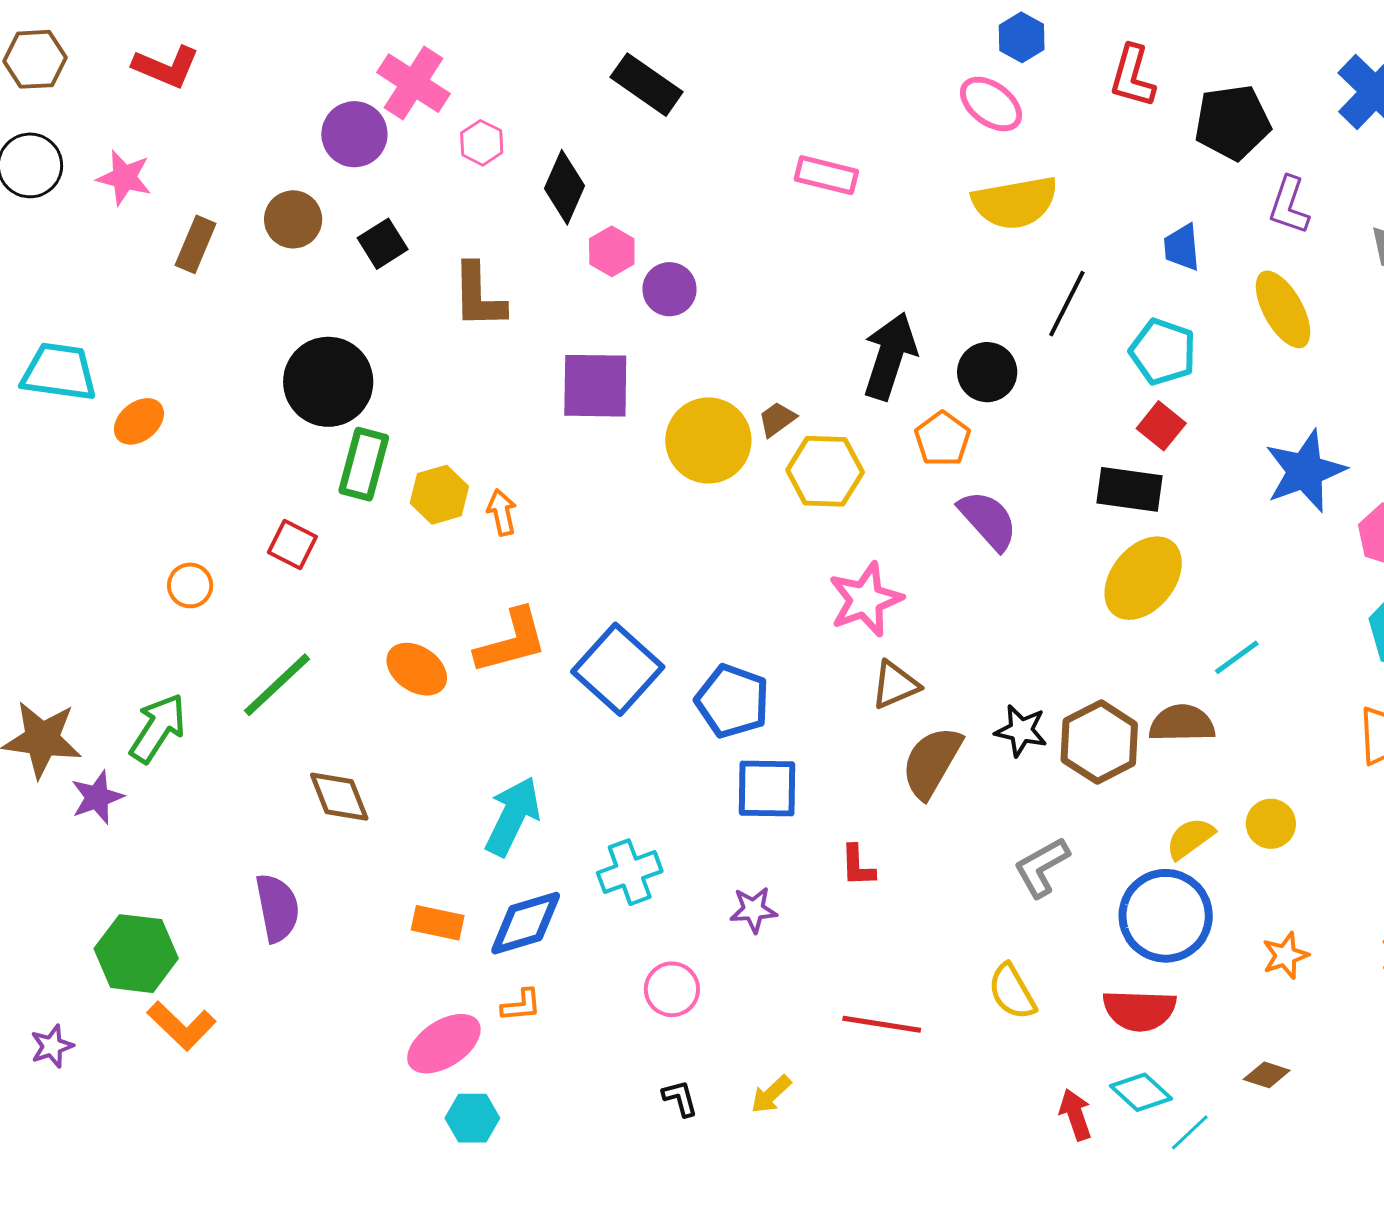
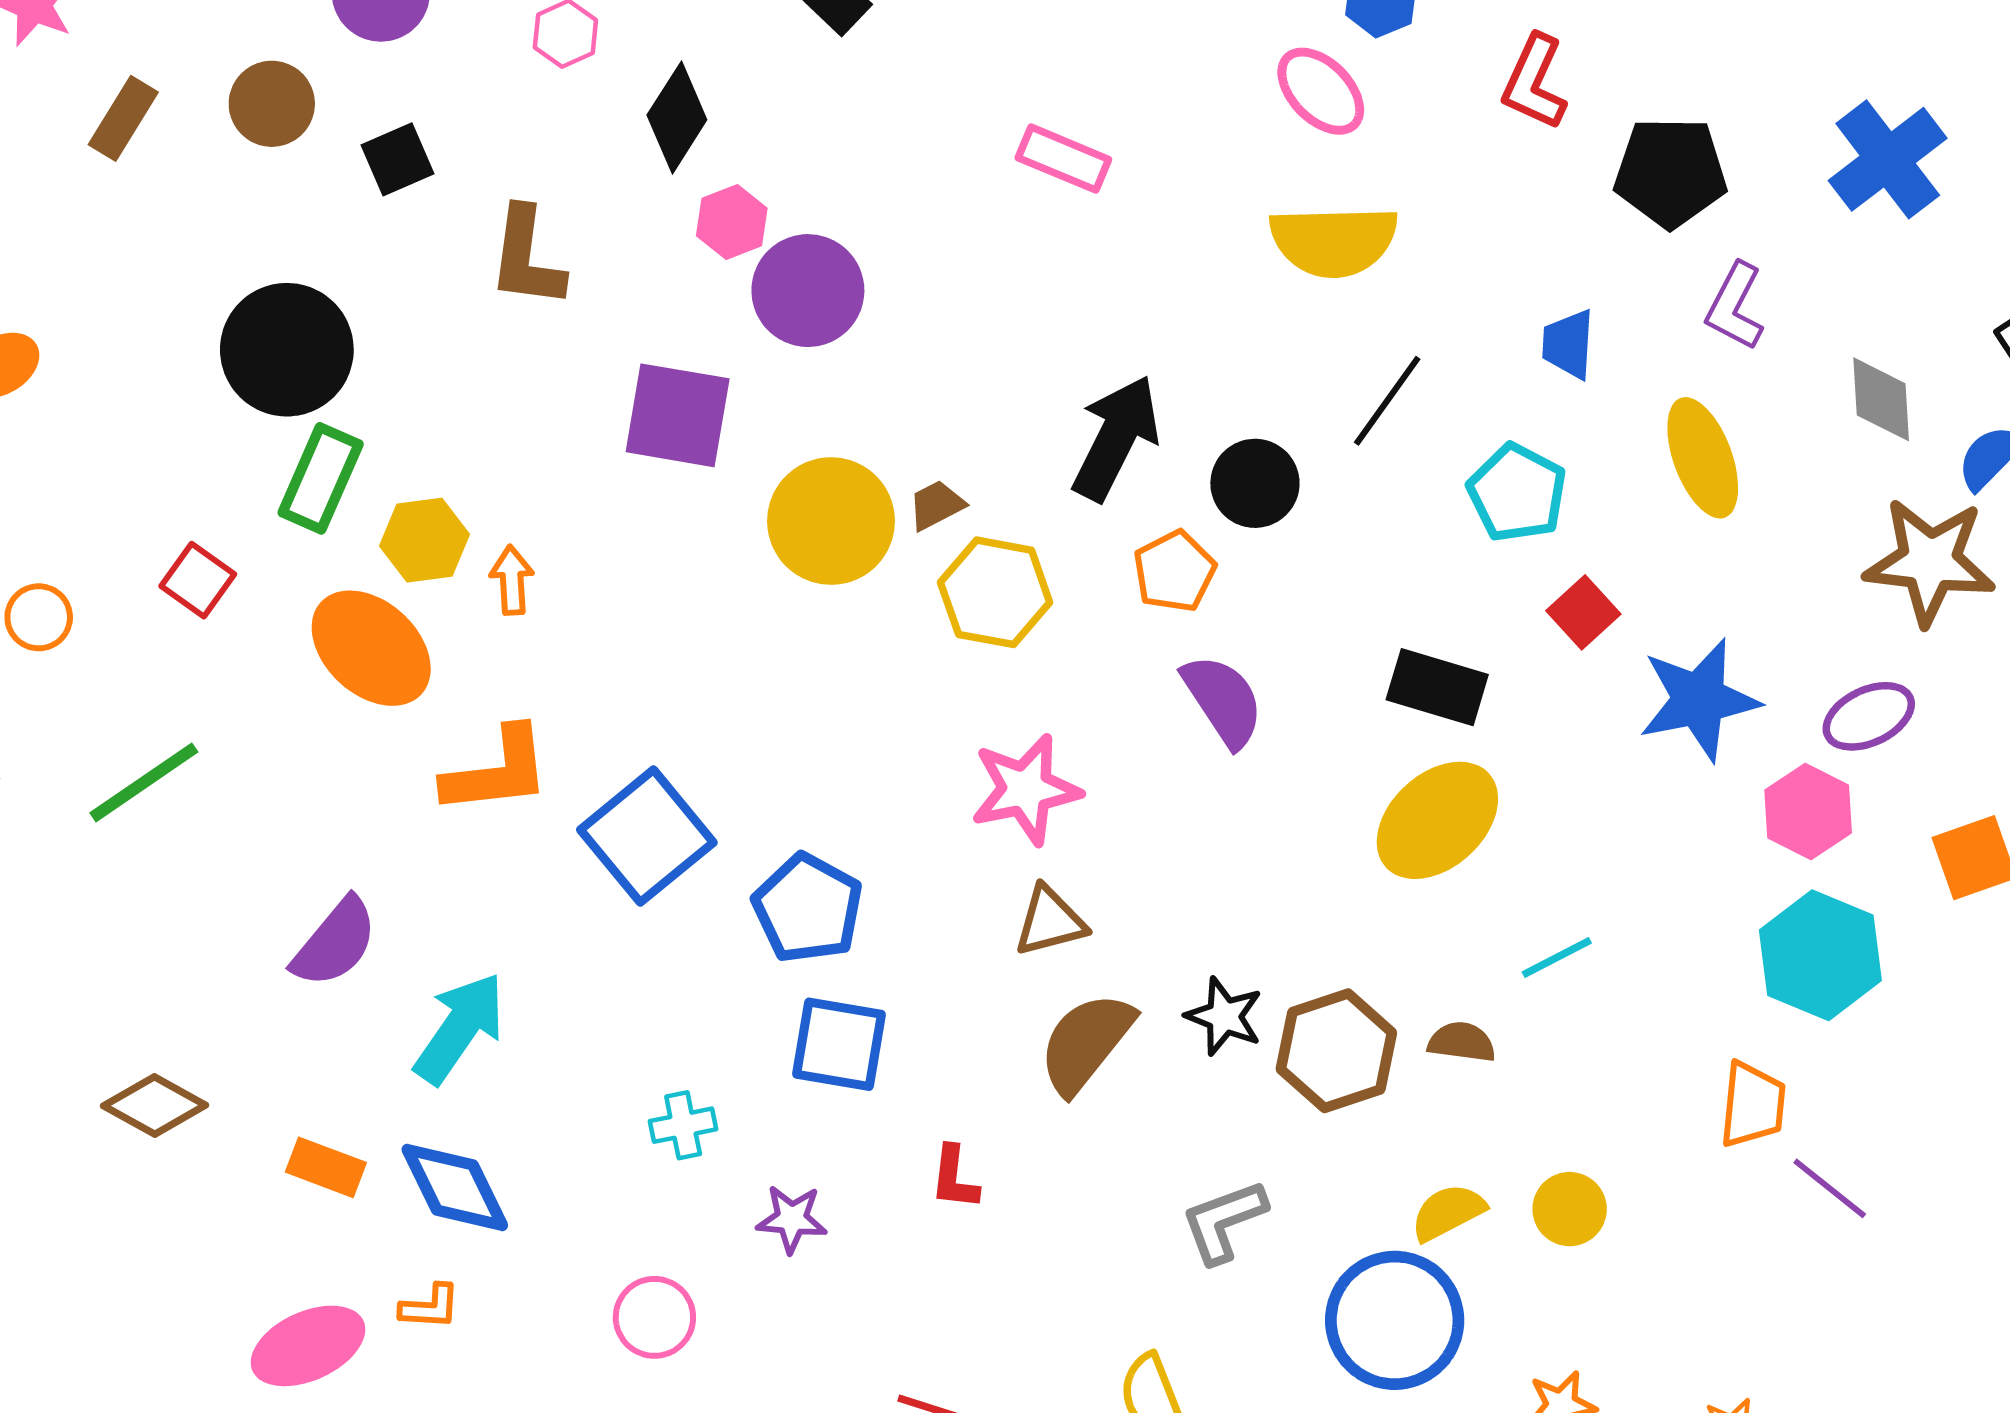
purple circle: (670, 289) -> (808, 291), size x1.4
red square: (1161, 426) -> (1583, 612), moved
orange ellipse: (417, 669) -> (371, 648), moved, size x1.4
brown semicircle: (1182, 723) -> (1462, 1042), size x0.7
brown diamond: (339, 797) -> (155, 1106), moved, turned -48
cyan cross: (630, 872) -> (683, 1125), moved, size x0.7
purple semicircle: (277, 908) -> (335, 943), moved, turned 42
blue diamond: (526, 923) -> (455, 1187), turned 72

